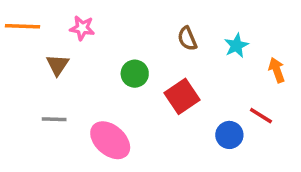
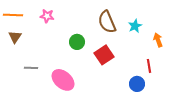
brown semicircle: (187, 39) -> (107, 22), size x1.6
brown triangle: (58, 65) -> (15, 37), moved
red line: (261, 116) -> (149, 66), turned 48
blue circle: (229, 135) -> (137, 84), moved

